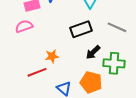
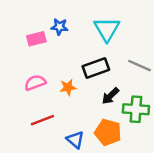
pink semicircle: (24, 26) -> (35, 83), moved
orange star: (52, 56) -> (68, 87), moved

